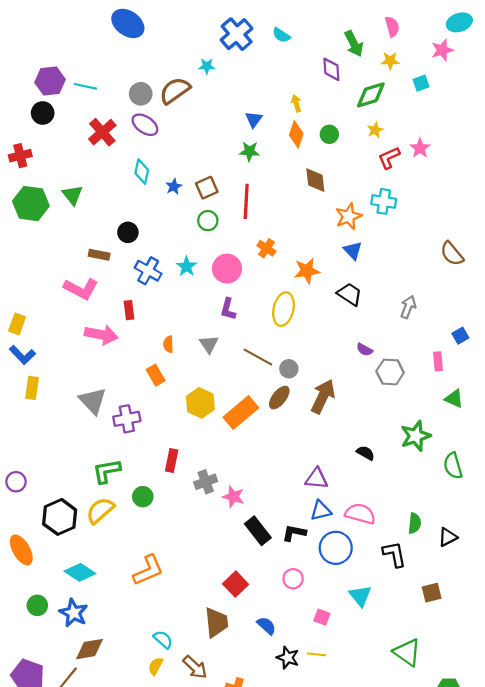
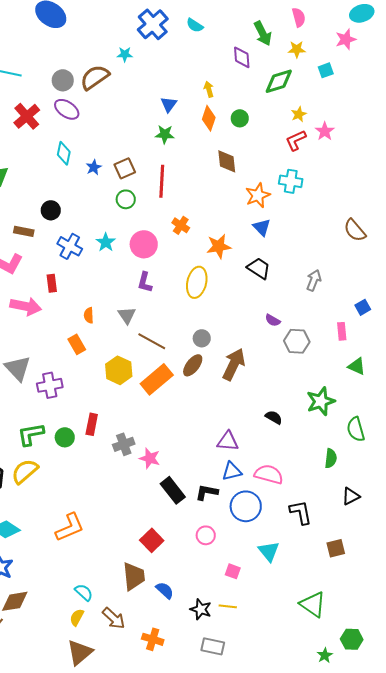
yellow star: (375, 130) -> (299, 114), moved
brown line: (258, 357) -> (152, 341), moved
green circle: (143, 497) -> (65, 437), moved
green semicircle: (415, 523) -> (331, 458), moved
blue semicircle: (266, 626) -> (165, 590), moved

